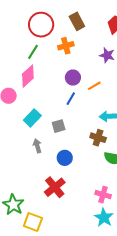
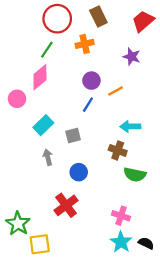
yellow square: (33, 222) -> (40, 244), turned -30

